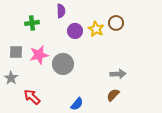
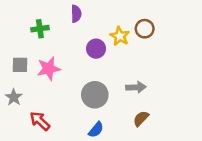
purple circle: (75, 31) -> (96, 49), moved
gray circle: (63, 64) -> (95, 95), moved
gray arrow: (118, 74) -> (136, 87), moved

